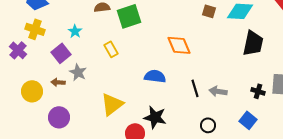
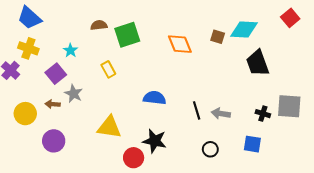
brown square: (209, 11) -> (218, 37), moved
black trapezoid: (253, 43) -> (258, 63), turned 148
orange diamond: (179, 45) -> (180, 44), moved
yellow triangle: (112, 104) -> (109, 127), turned 45
blue square: (248, 120) -> (252, 144), turned -30

